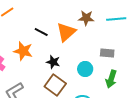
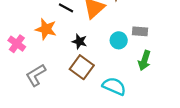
cyan circle: (85, 69) -> (119, 40), moved

